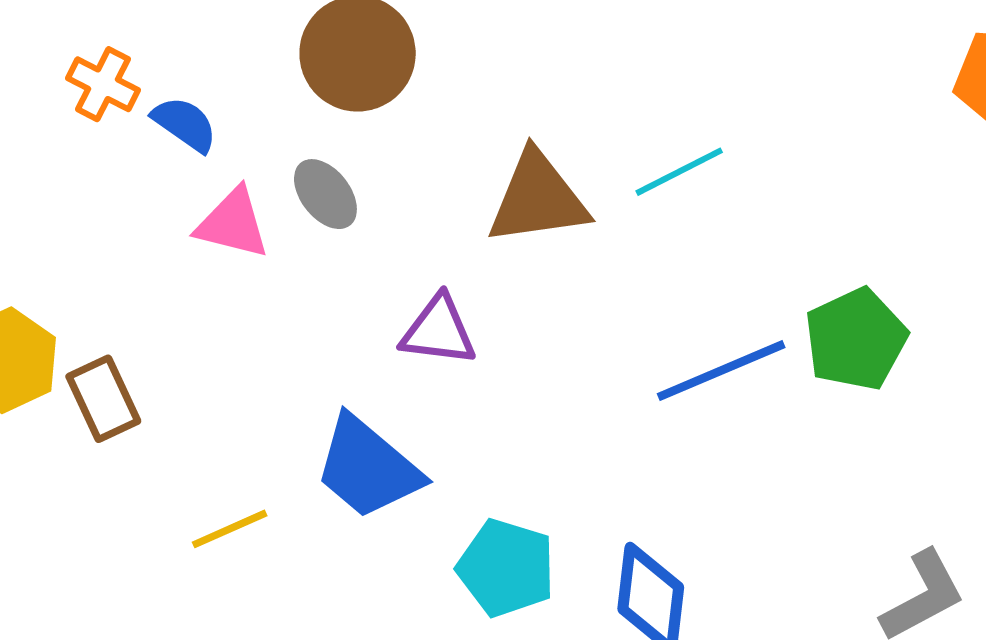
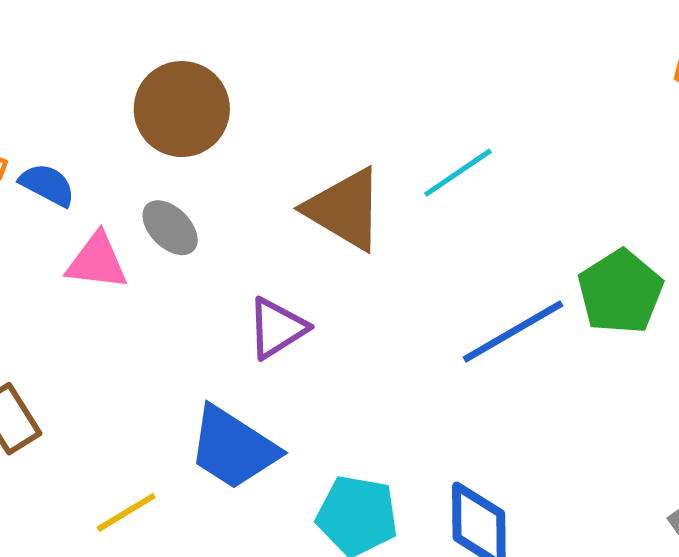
brown triangle: (538, 198) -> (345, 209), turned 46
purple triangle: (438, 331) -> (277, 328), turned -32

